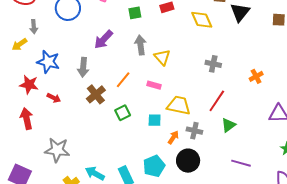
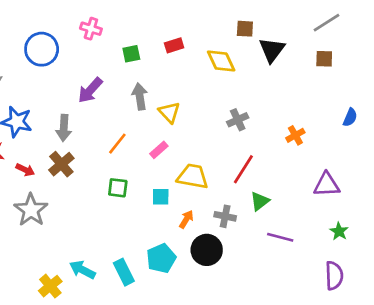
gray cross: (213, 64) -> (238, 120), turned -35
pink rectangle: (154, 85) -> (159, 150), turned -56
brown cross: (96, 94) -> (61, 164), moved
green square: (123, 113) -> (118, 188), turned 35
gray cross: (194, 131) -> (225, 216), moved
gray star: (57, 150) -> (31, 210), moved, turned 30
purple line: (241, 163) -> (280, 237), moved

